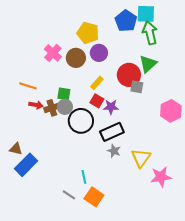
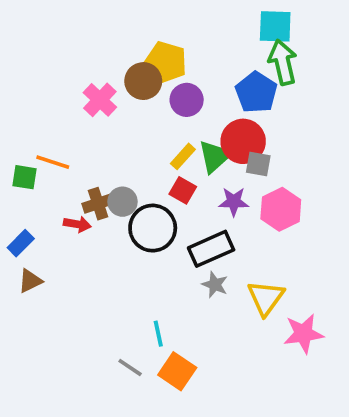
blue pentagon: (126, 21) -> (256, 92), moved
brown circle: (76, 58) -> (143, 81), moved
green triangle: (148, 64) -> (215, 156), moved
green square: (64, 94) -> (24, 177), moved
red arrow: (36, 105) -> (77, 224), moved
purple star: (111, 107) -> (234, 202), moved
pink hexagon: (171, 111) -> (281, 209), moved
brown triangle: (16, 149) -> (30, 281), turned -40
blue rectangle: (26, 165) -> (21, 243), moved, size x0.6

